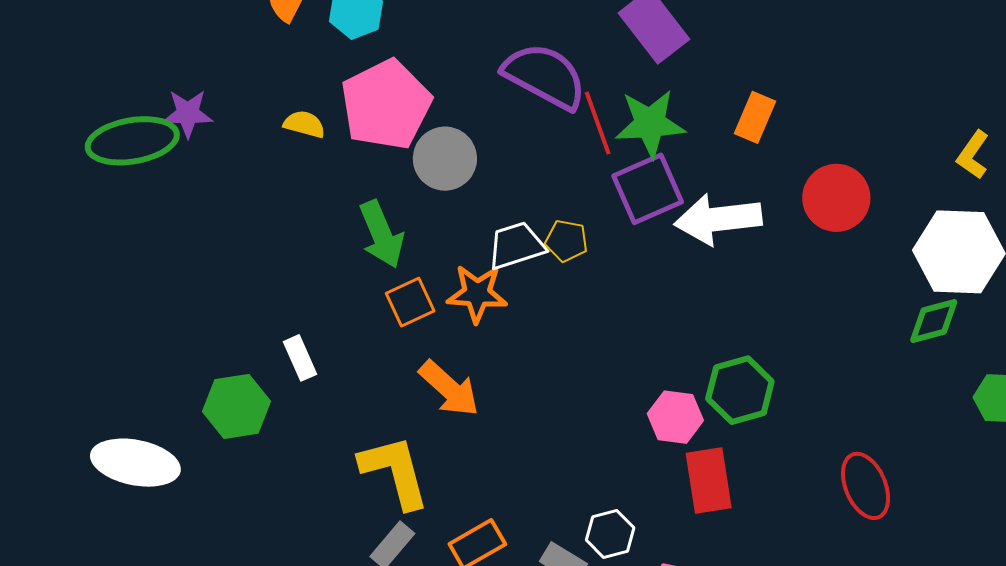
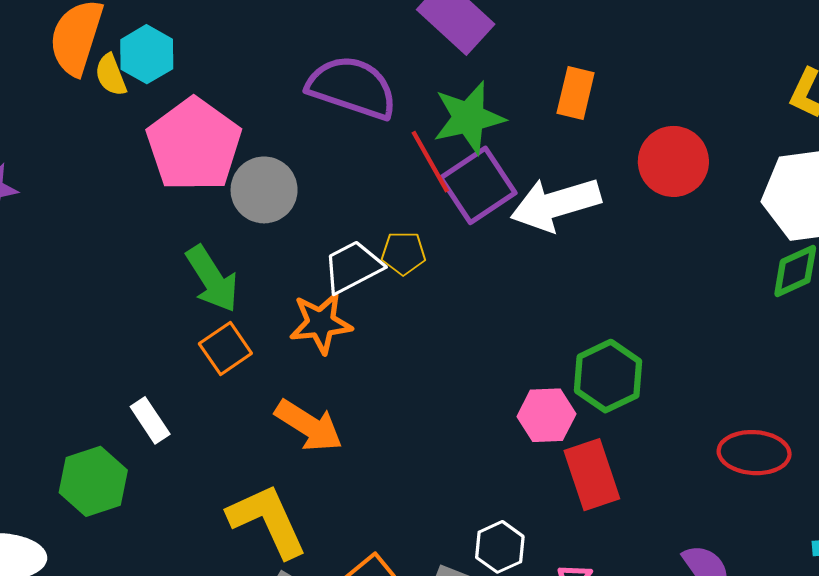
red line: (598, 123) -> (430, 162), moved
yellow semicircle: (304, 124) -> (111, 75), moved, turned -117
orange square: (410, 302) -> (225, 349), moved
red ellipse: (866, 486) -> (754, 453), turned -54

